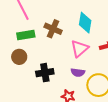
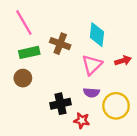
black cross: (45, 73) -> (60, 104), moved

